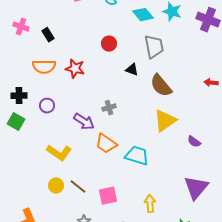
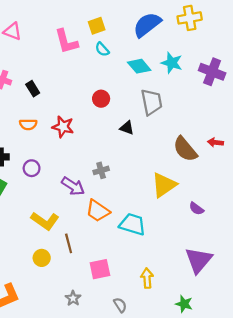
orange semicircle: (44, 67) -> (28, 124), size x0.7
brown semicircle: (161, 86) -> (185, 149), moved
brown line: (78, 187) -> (69, 243), moved, turned 36

